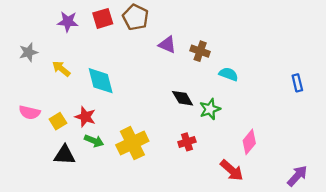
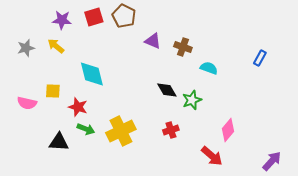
yellow arrow: (61, 69) -> (56, 46), moved
blue rectangle: (297, 83) -> (260, 58), moved, turned 42
yellow square: (58, 121) -> (53, 91), moved, turned 35

